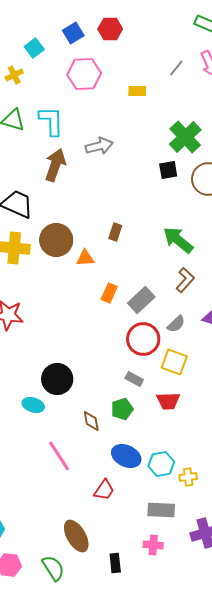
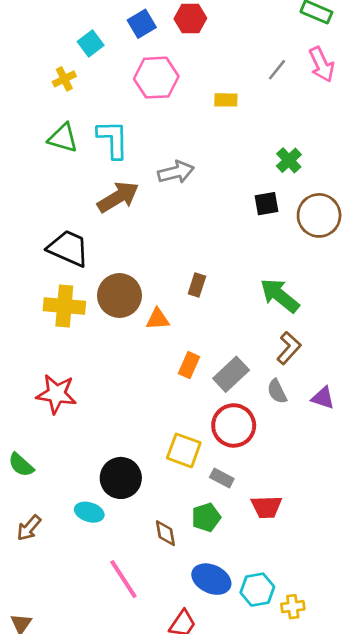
green cross: (185, 137) -> (289, 160), size x0.6
brown arrow: (55, 165) -> (118, 197), turned 40
gray semicircle: (176, 324) -> (277, 391), moved, turned 108
yellow square: (174, 362) -> (184, 450), moved

